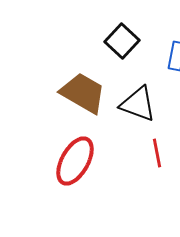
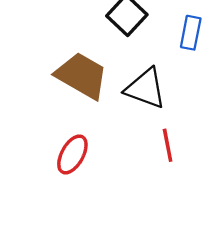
red ellipse: (75, 161) -> (72, 154), size x0.7

